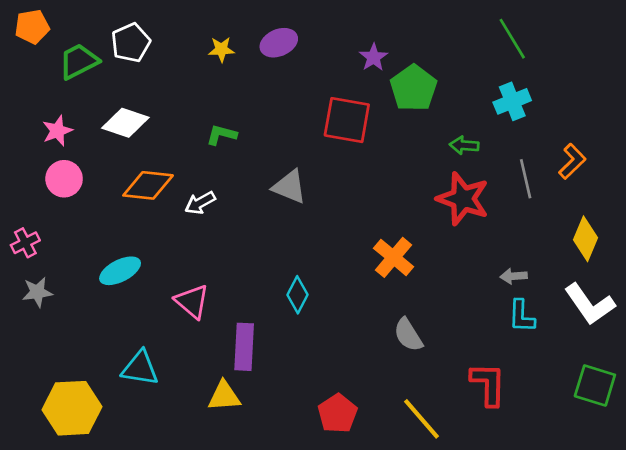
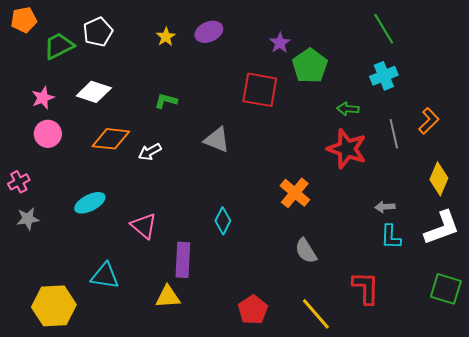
yellow star: (221, 49) -> (166, 37), turned -30
white L-shape: (590, 304) -> (442, 228), turned -75

